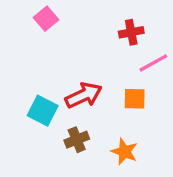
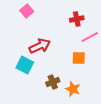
red arrow: (84, 95) -> (40, 46), moved
brown cross: (77, 140) -> (53, 82), moved

